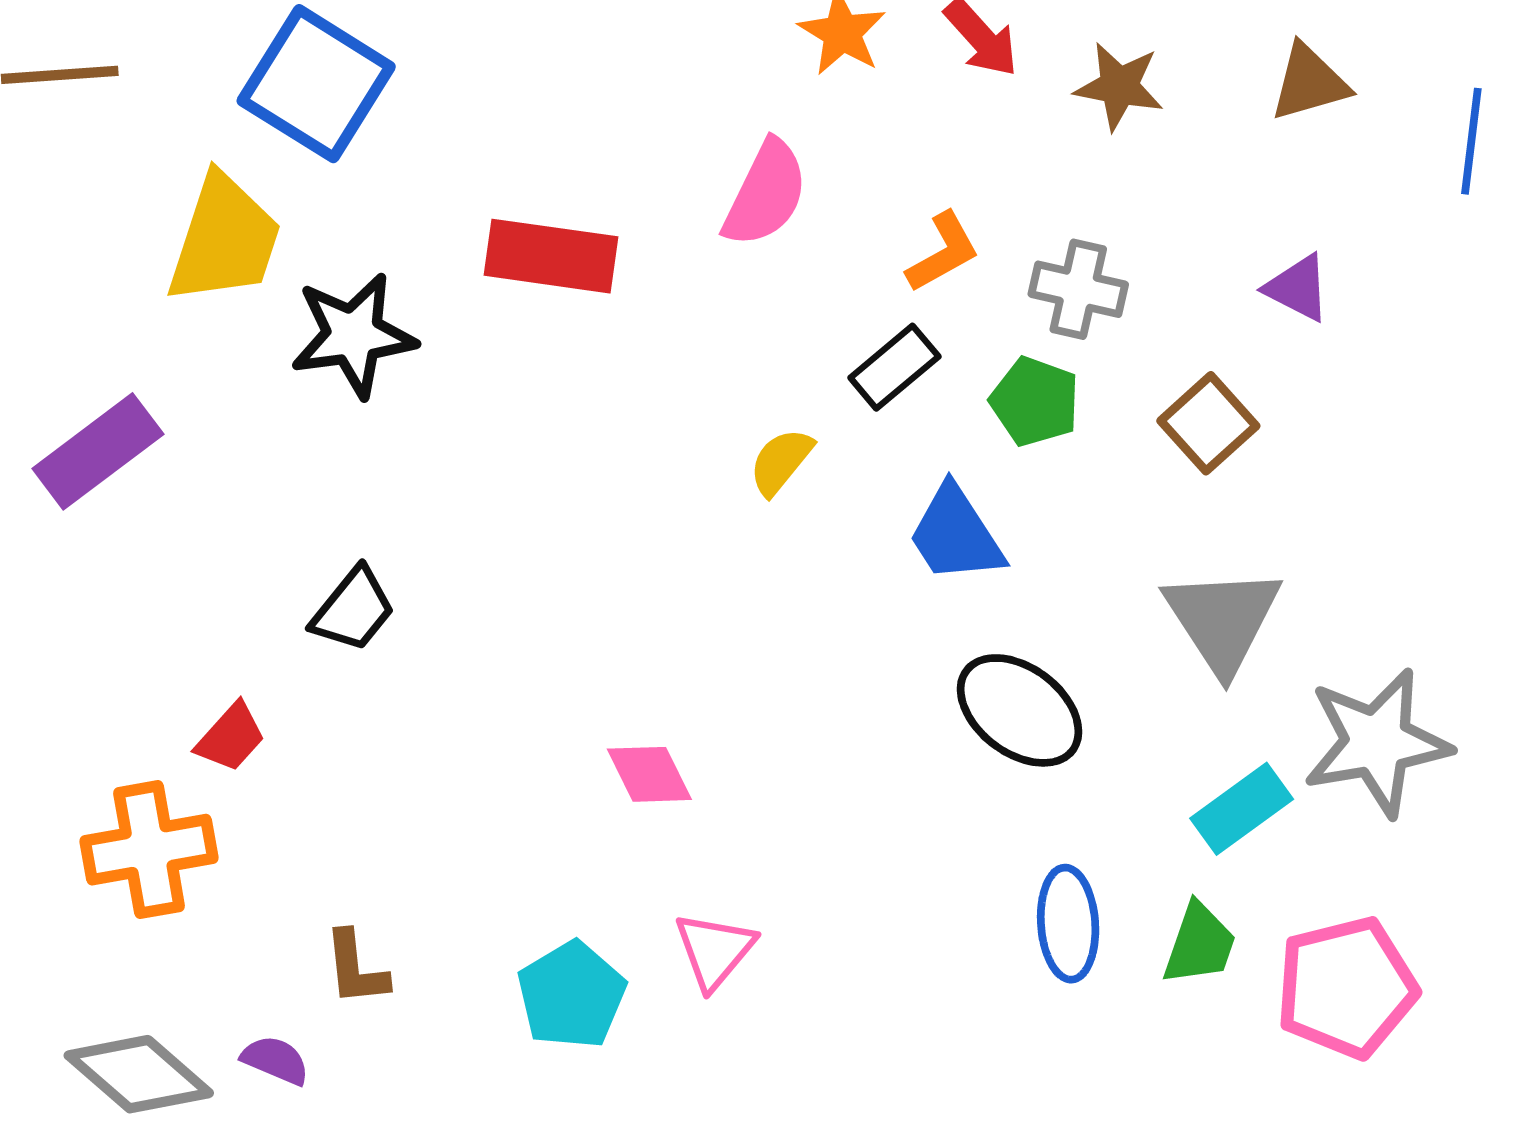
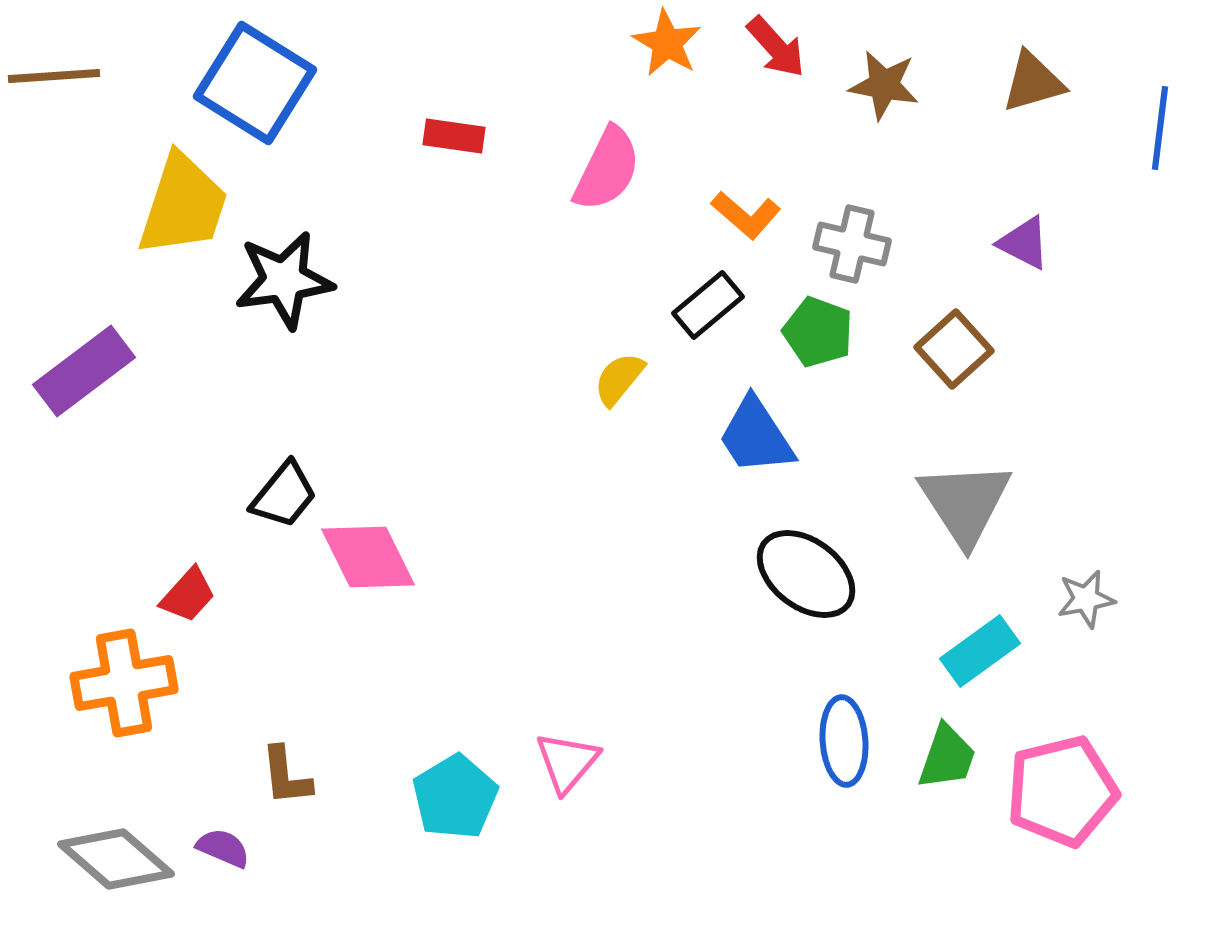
orange L-shape: (943, 252) -> (746, 215), turned 70
red rectangle: (551, 256) -> (454, 136), moved, size x0.6
gray star: (1377, 742) -> (1086, 599), size x0.5
pink diamond: (649, 774) -> (368, 557), moved, size x1.4

